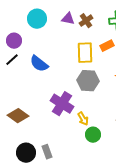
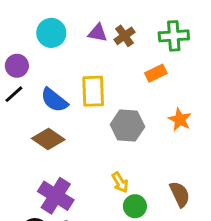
yellow rectangle: (85, 53) -> (93, 91), moved
purple cross: (62, 104) -> (56, 196), moved
brown diamond: (18, 116) -> (48, 139), moved

